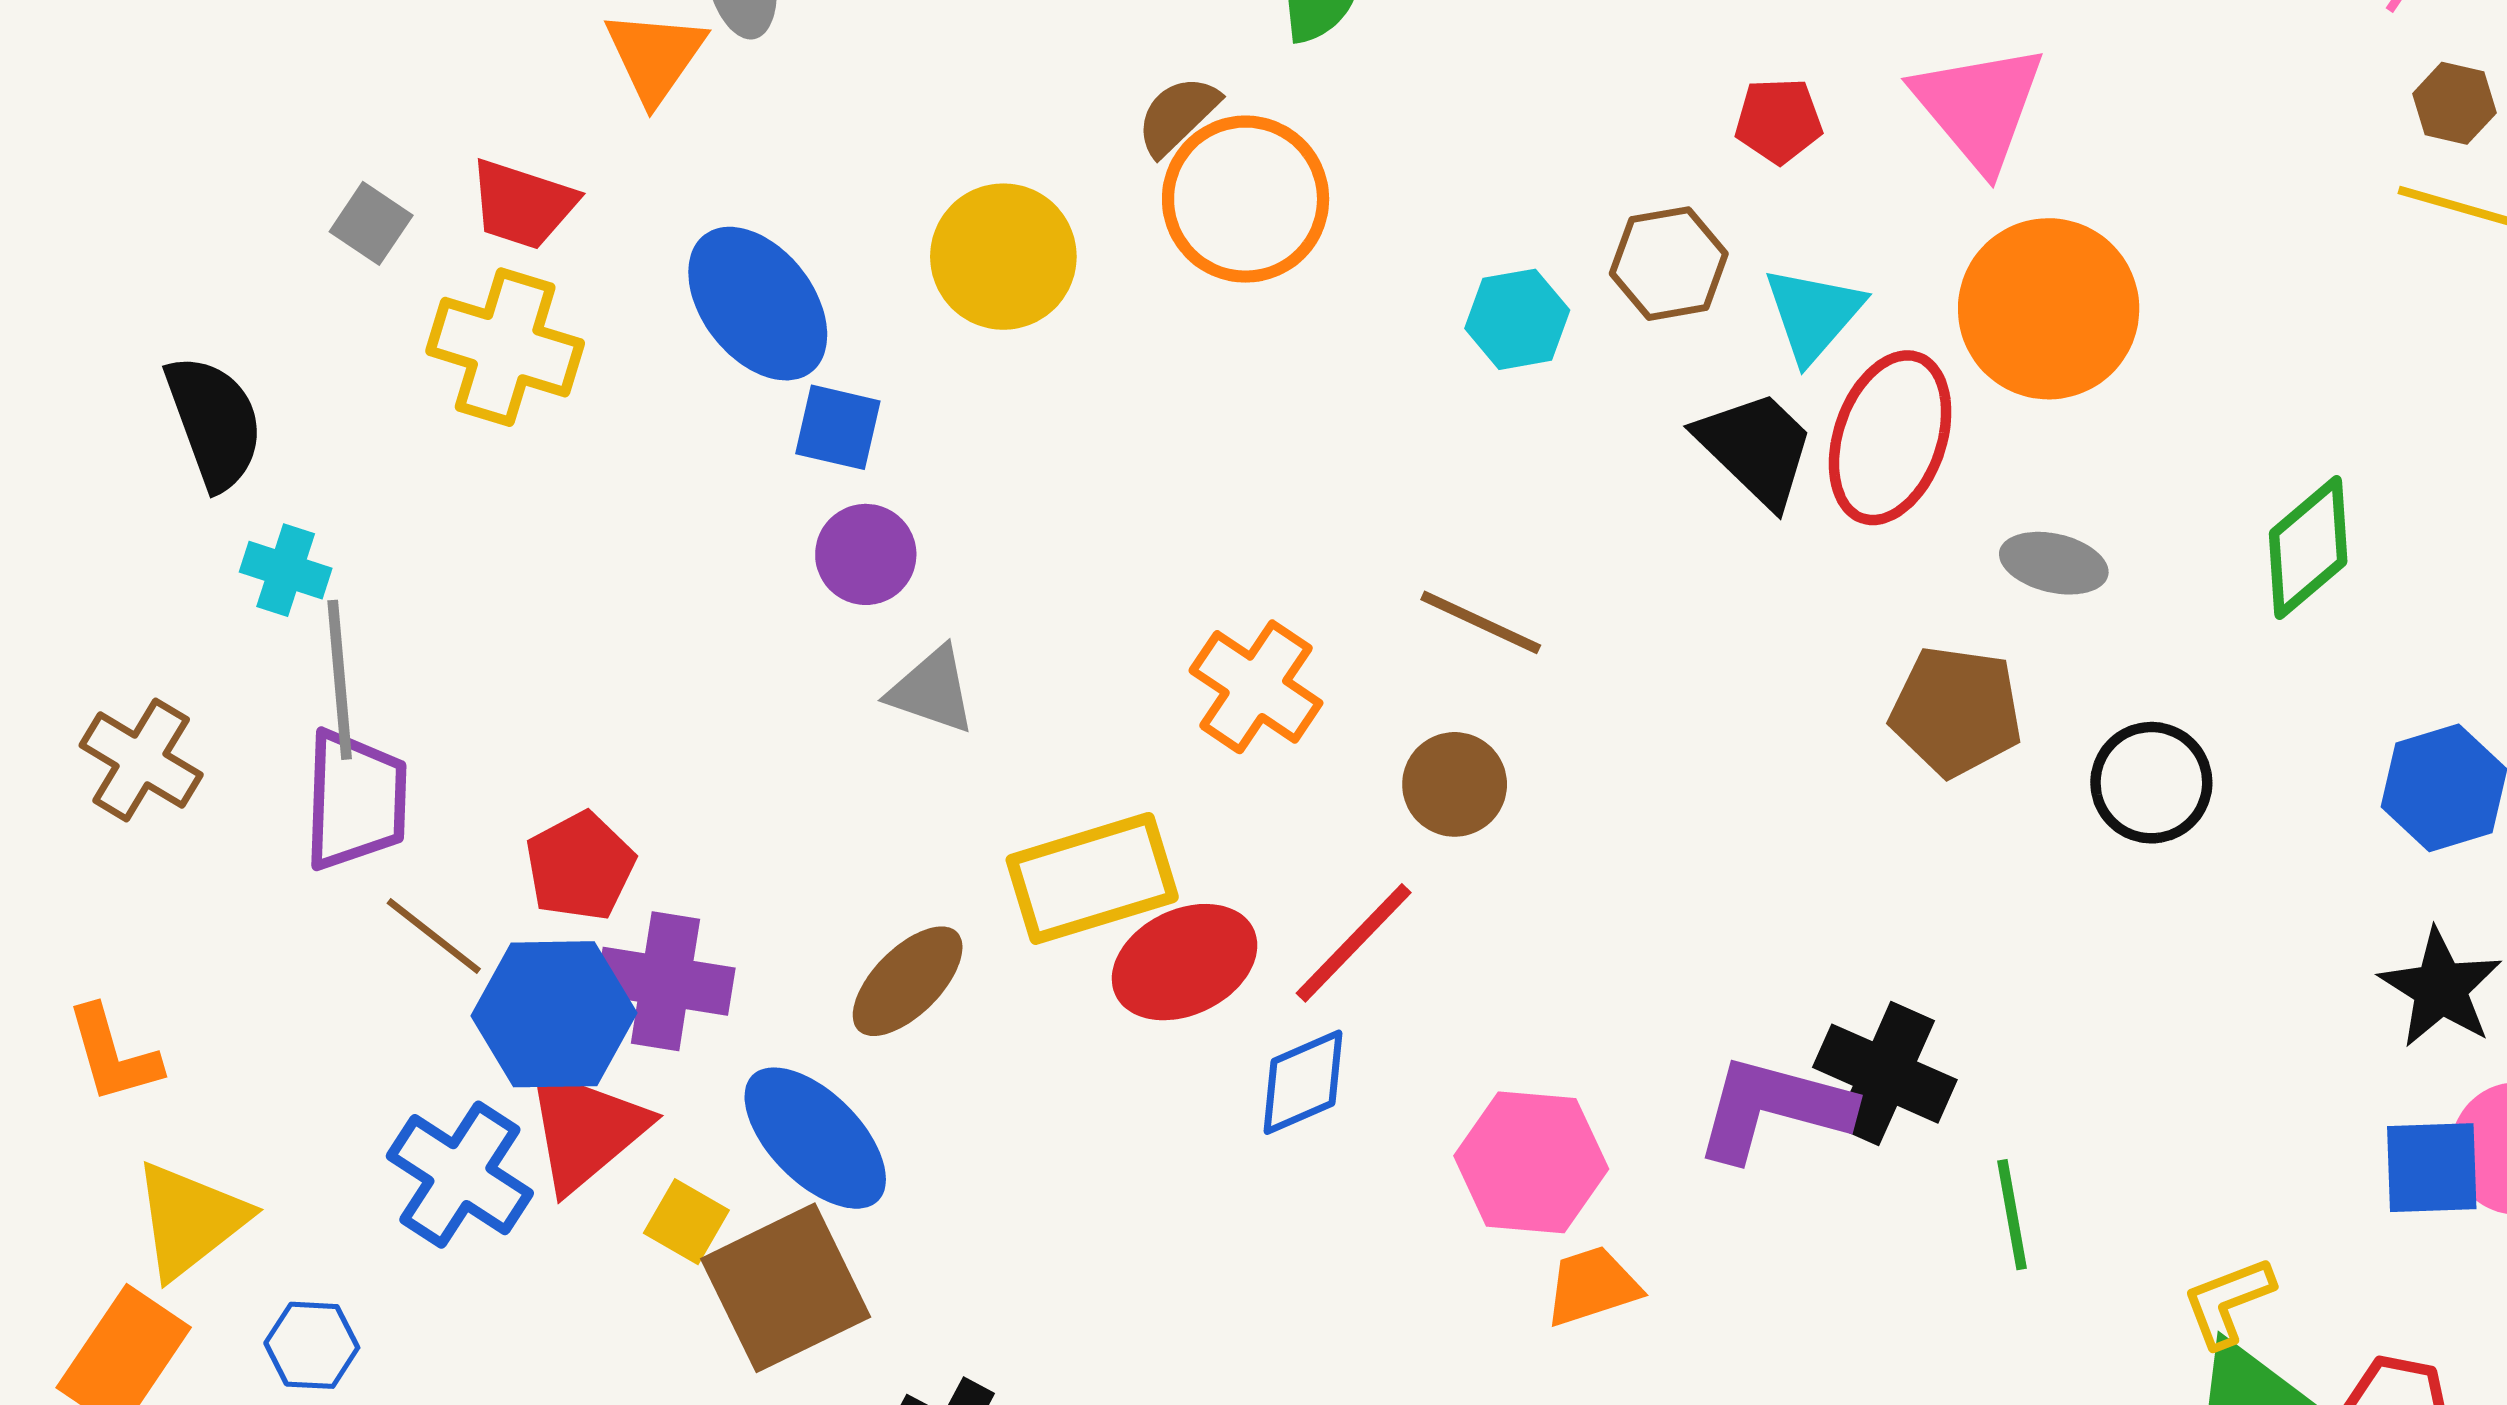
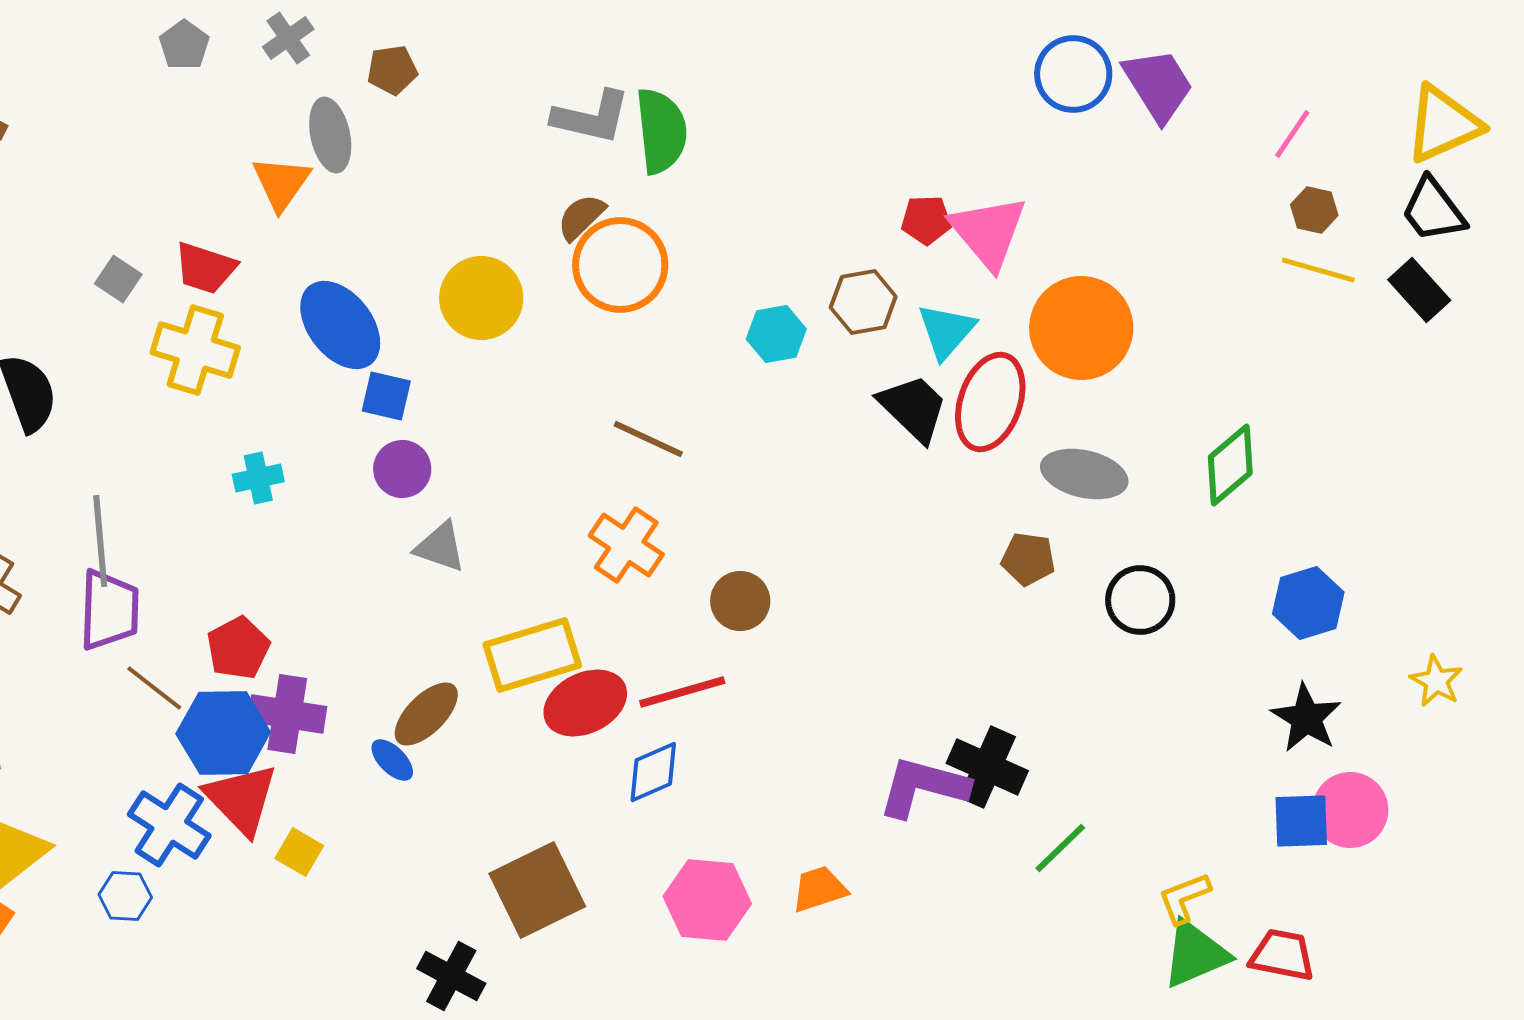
pink triangle: (1979, 107) -> (988, 232), moved
gray ellipse: (2054, 563) -> (1084, 474), size x1.4
cyan cross: (286, 570) -> (258, 478), moved, turned -30
brown line: (1481, 622) -> (648, 439), moved
brown pentagon: (1956, 711) -> (1028, 559), size x0.7
red line: (1354, 943) -> (682, 692), turned 30
red triangle: (585, 1129) -> (241, 799), turned -34
blue ellipse: (815, 1138) -> (392, 760), moved, size x0.5
pink hexagon: (1531, 1162) -> (707, 900), moved
green line: (2012, 1215) -> (1060, 848), turned 56
brown square: (786, 1288) -> (537, 890), moved
blue hexagon: (312, 1345) -> (125, 896), moved

